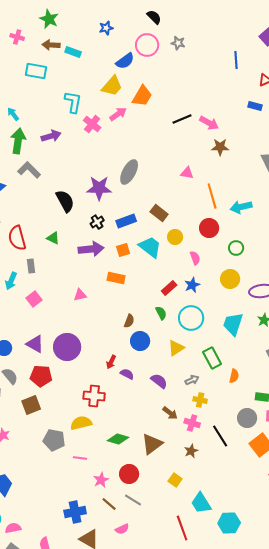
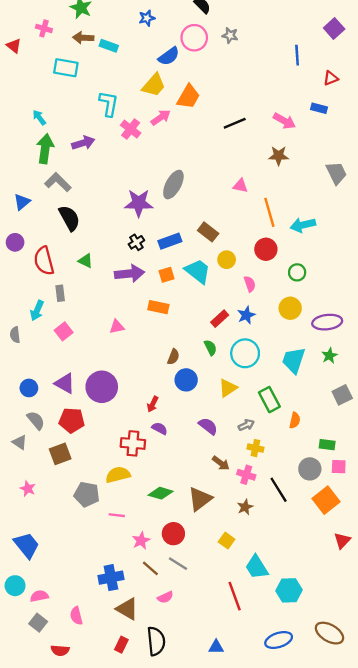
pink arrow: (209, 123) -> (284, 121), moved
black semicircle: (65, 201) -> (69, 218), moved
purple semicircle: (127, 374) -> (160, 428), moved

